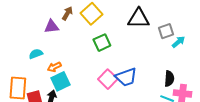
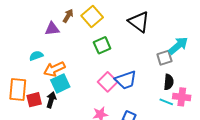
black triangle: (139, 18) -> (139, 22), turned 35
gray square: (166, 31) -> (164, 58), moved
cyan arrow: (178, 42) -> (178, 46), size x1.5
orange arrow: (54, 67) -> (54, 69), size x1.5

